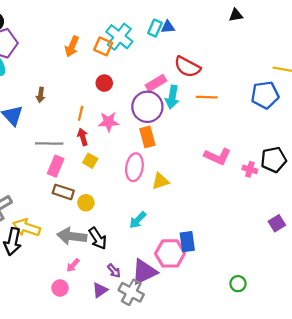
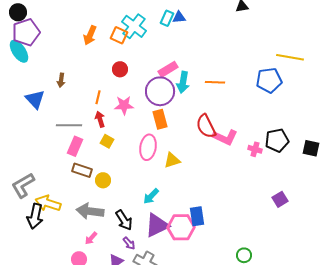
red semicircle: (187, 67) -> (206, 126), moved, turned 35
black arrow: (98, 238) -> (124, 220), moved
purple triangle: (144, 272) -> (157, 225), moved

